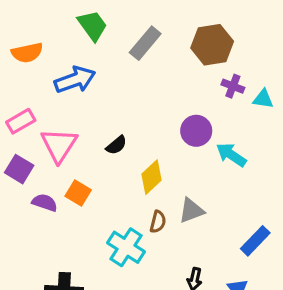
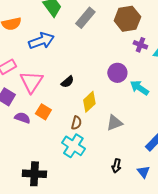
brown semicircle: (158, 222) -> (76, 123), moved

